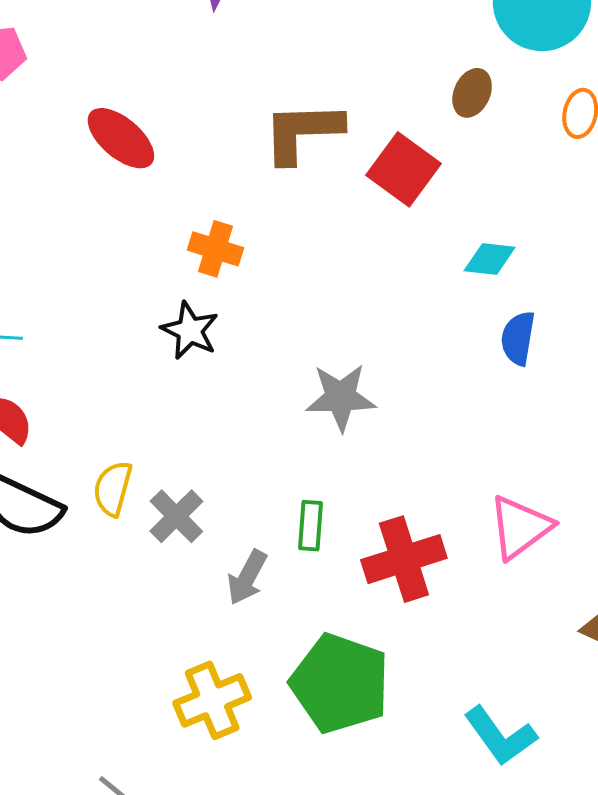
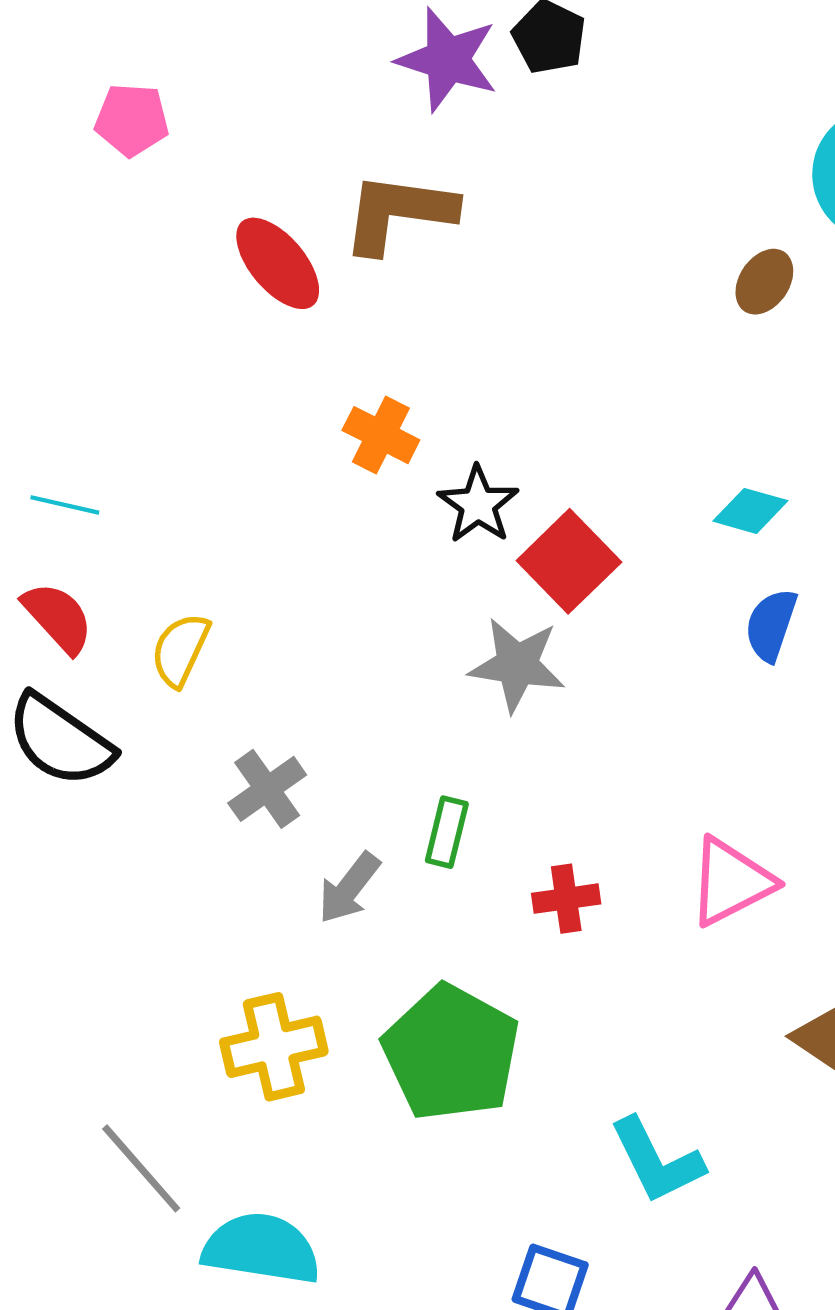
brown L-shape: (302, 132) -> (399, 213), moved
red square: (404, 169) -> (569, 561), moved
black star: (190, 330) -> (478, 505), moved
yellow semicircle: (113, 489) -> (180, 650), moved
red cross: (404, 559) -> (566, 899), size x0.6

